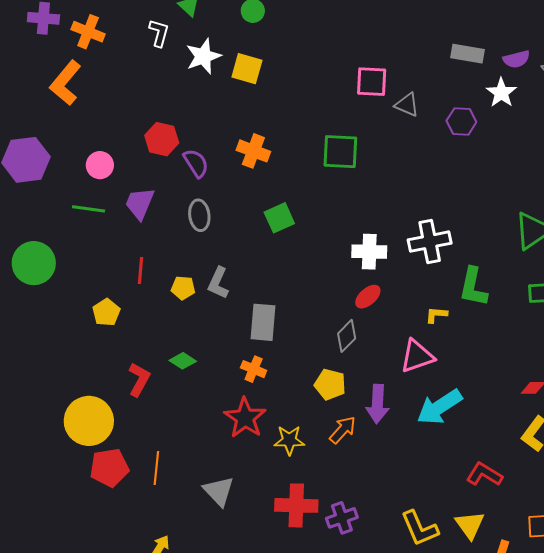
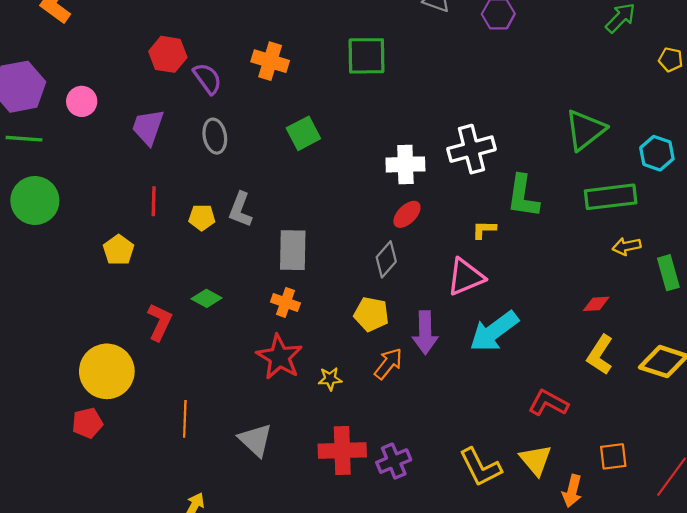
pink circle: (100, 165) -> (82, 101), moved
green line: (88, 209) -> (24, 139), moved
yellow star: (289, 440) -> (330, 379), size x0.7
red pentagon: (109, 468) -> (87, 423), moved, size x0.7

